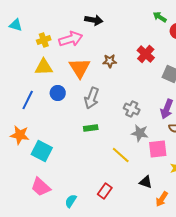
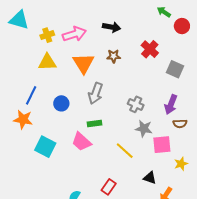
black arrow: (94, 20) -> (112, 27), moved
cyan triangle: (16, 25) -> (19, 20), size x1.5
blue circle: (58, 93) -> (61, 103), moved
orange star: (20, 135) -> (23, 120), moved
pink trapezoid: (41, 187) -> (81, 142), moved

